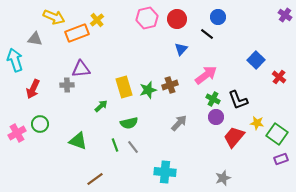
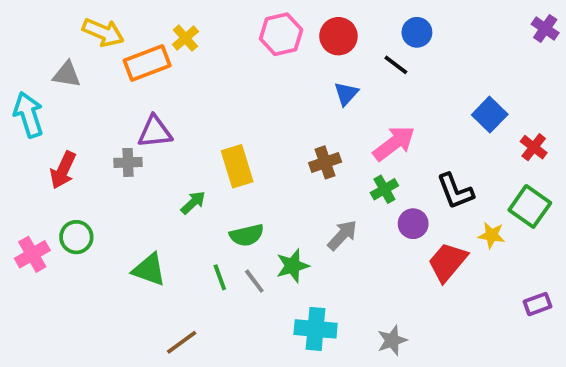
green star: (148, 90) -> (293, 266), moved
green cross: (213, 99) -> (384, 189), moved, turned 32
green square: (277, 134) -> (530, 206), moved
gray star: (223, 178) -> (392, 340), moved

